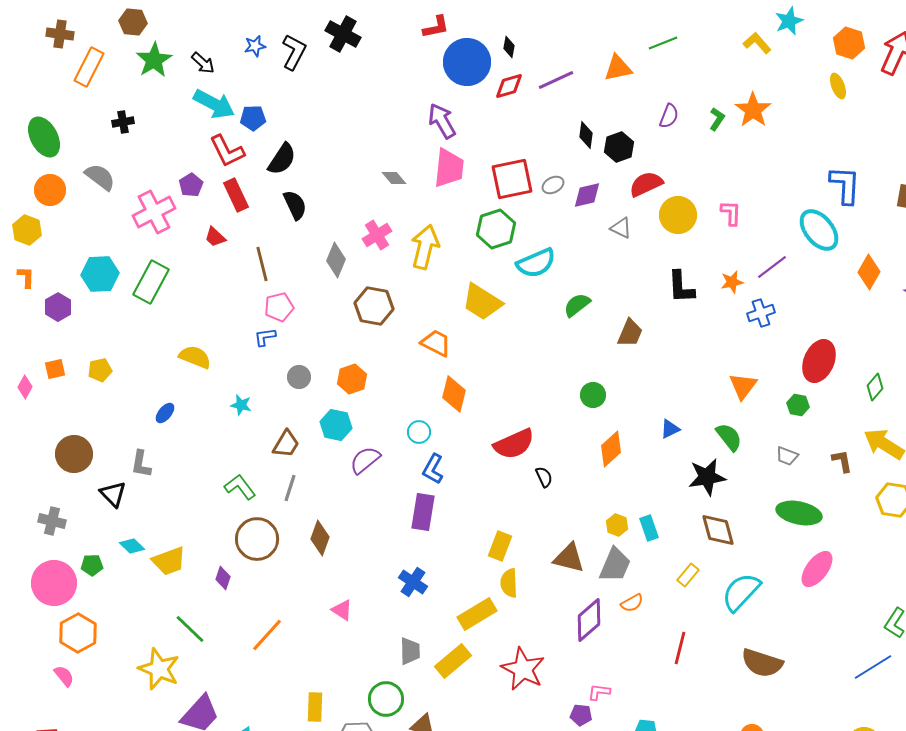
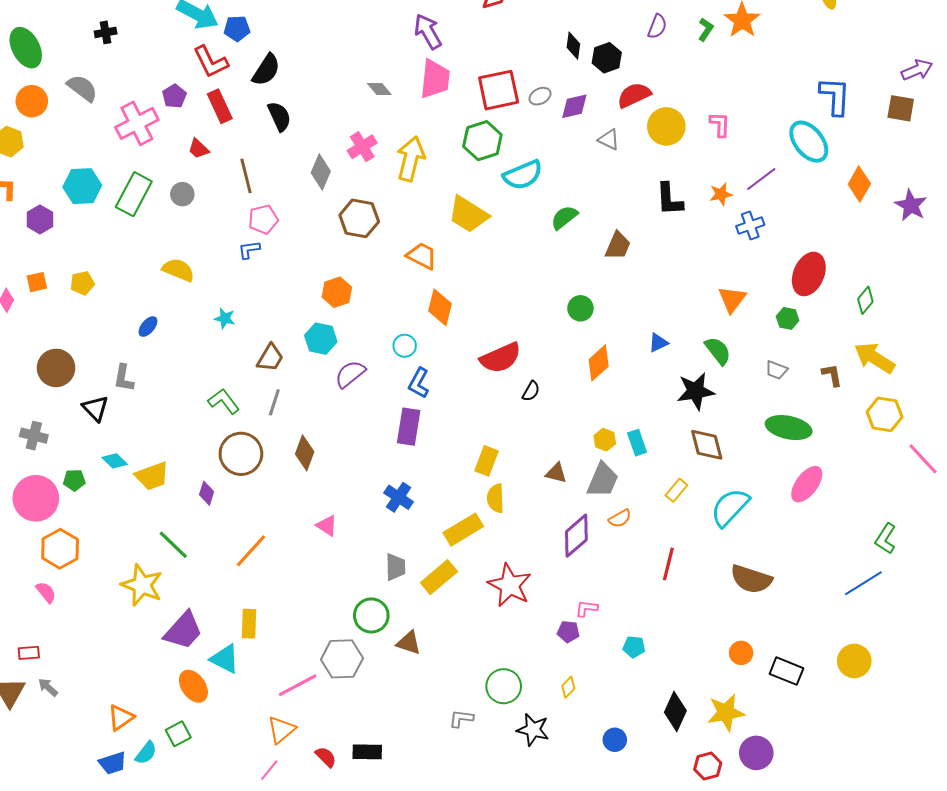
gray circle: (299, 377) -> (182, 194), moved
black semicircle: (544, 477) -> (531, 391), turned 55
brown triangle: (569, 558) -> (556, 473), size x0.7
yellow rectangle: (315, 707) -> (249, 624), moved

